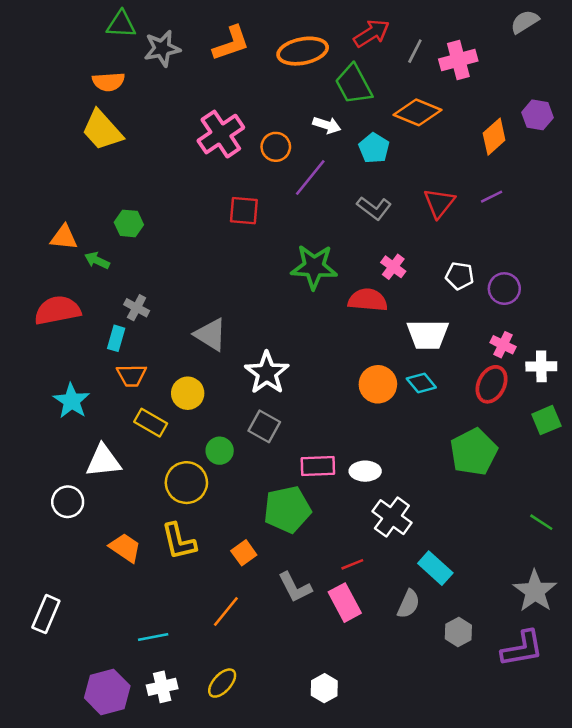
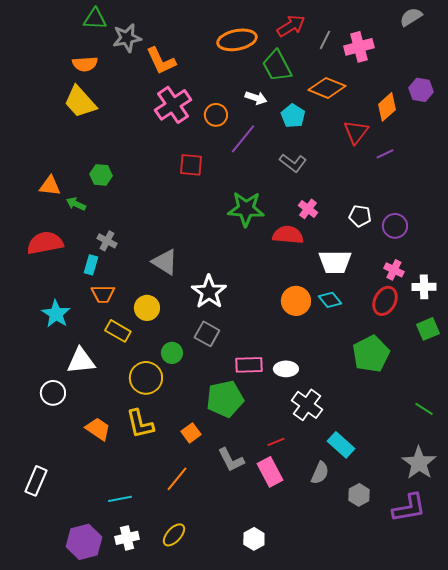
orange L-shape: (231, 43) -> (161, 61), moved, turned 84
red triangle: (439, 203) -> (356, 132), moved

